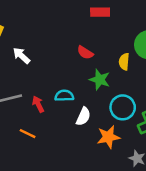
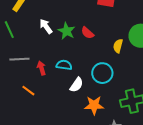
white arrow: (21, 56) -> (46, 26), moved
green star: (100, 80) -> (67, 31), moved
cyan circle: (123, 107) -> (102, 73), moved

